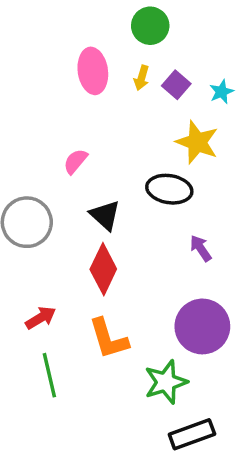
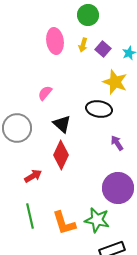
red arrow: (41, 318) -> (33, 176), moved
orange L-shape: (108, 339) -> (64, 223), moved
green star: (166, 382) -> (97, 220), turned 30

